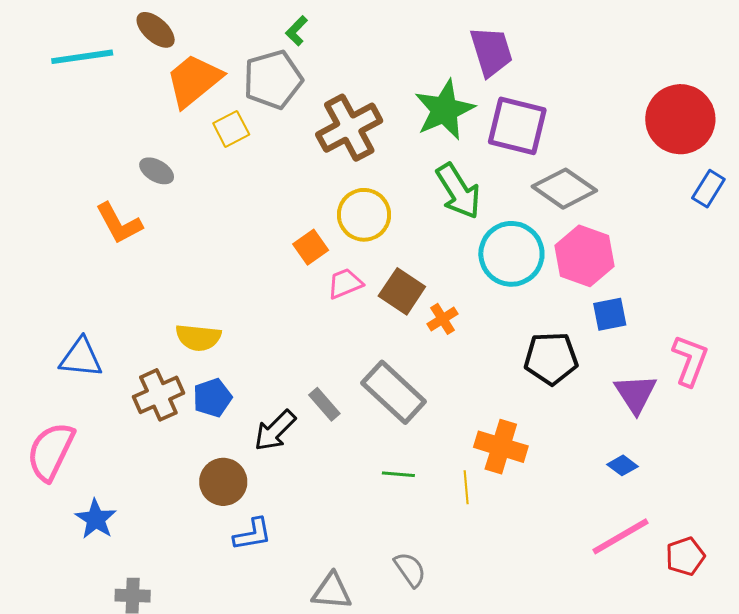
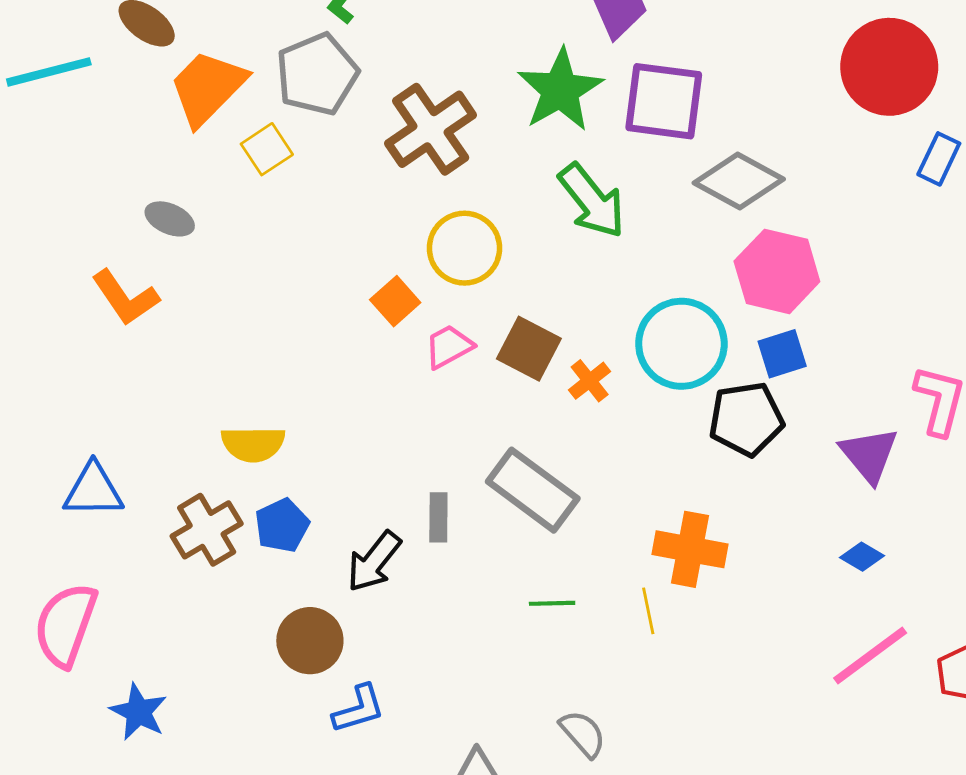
cyan circle: (511, 254) -> (681, 344), moved
blue square: (610, 314) -> (782, 354), moved
gray rectangle: (324, 404) -> (438, 517), turned 48

